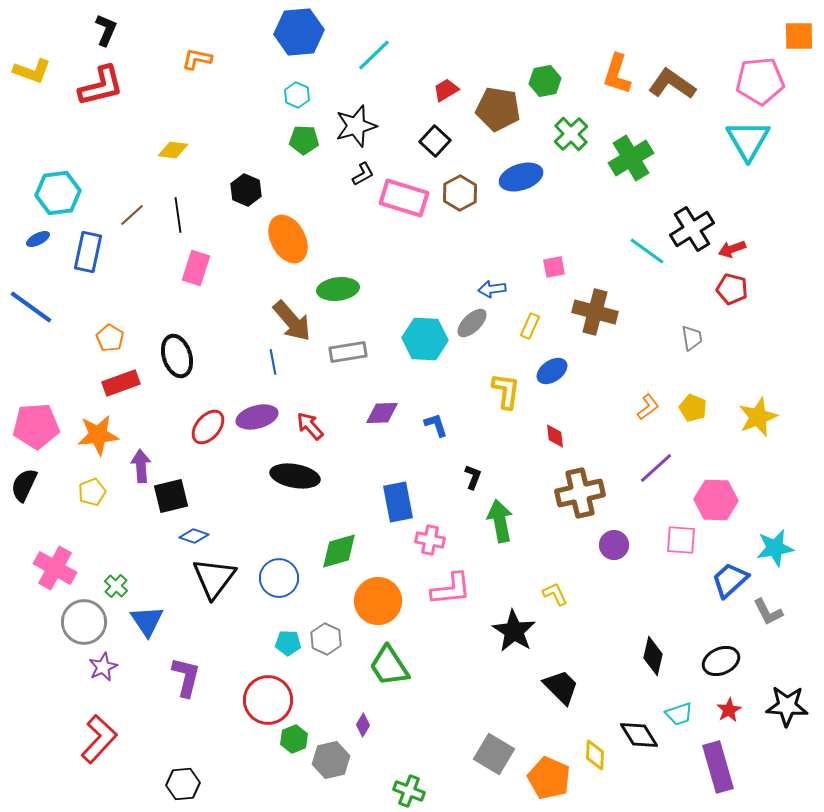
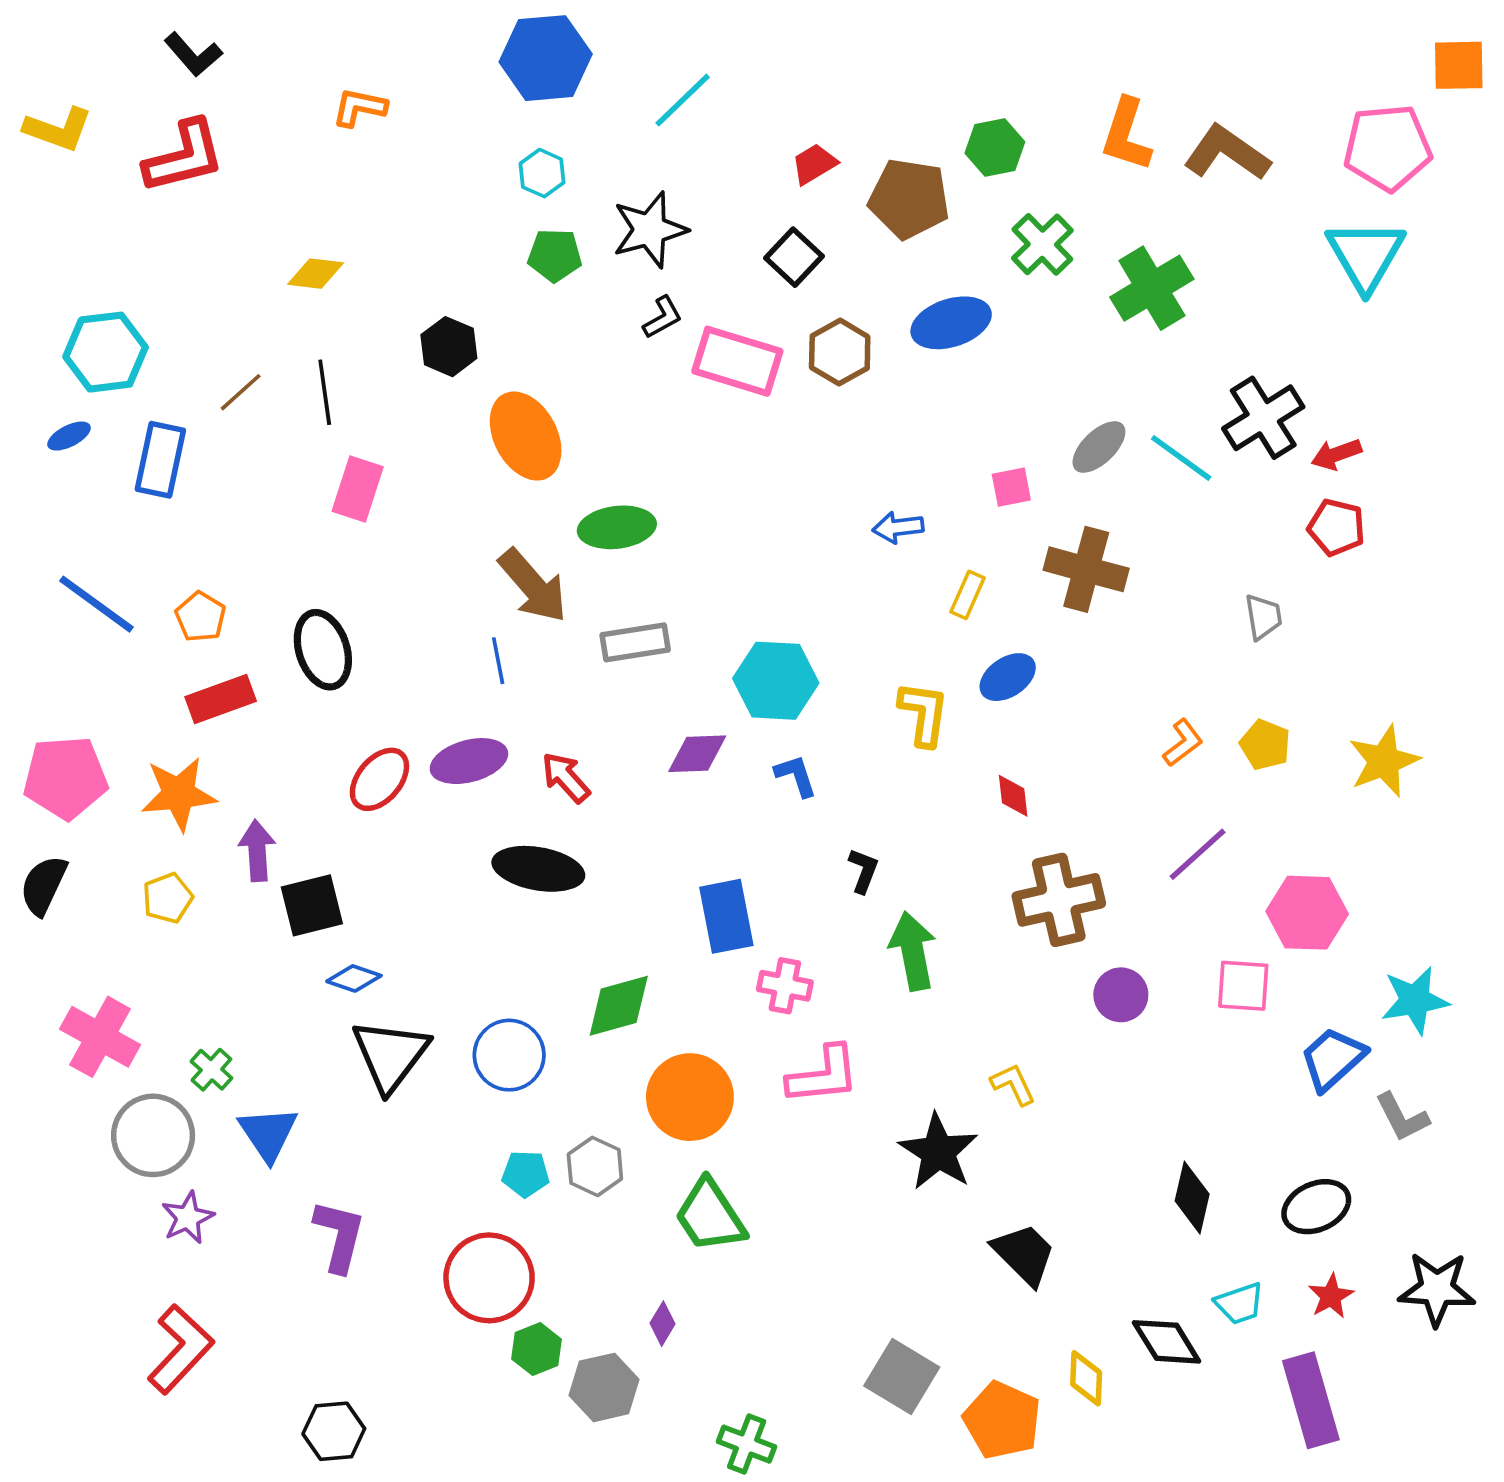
black L-shape: (106, 30) -> (193, 54), turned 116
blue line: (31, 307) -> (96, 604), moved
gray ellipse: (472, 323) -> (1099, 447), moved
cyan hexagon: (425, 339) -> (776, 681), moved

